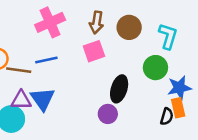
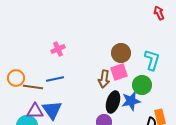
pink cross: (50, 22) -> (58, 49), size x0.6
brown arrow: (97, 22) -> (104, 79), moved
pink square: (94, 51) -> (119, 72), moved
blue star: (179, 88) -> (131, 101), moved

